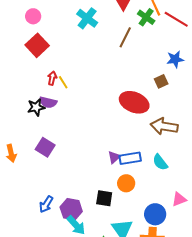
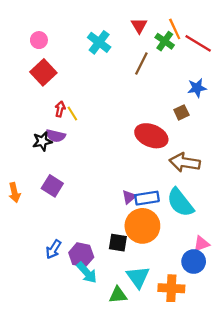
cyan semicircle: (160, 162) -> (180, 203), size x1.6
orange circle: (126, 183) -> (142, 226), size x1.8
blue circle: (155, 214) -> (194, 262), moved

